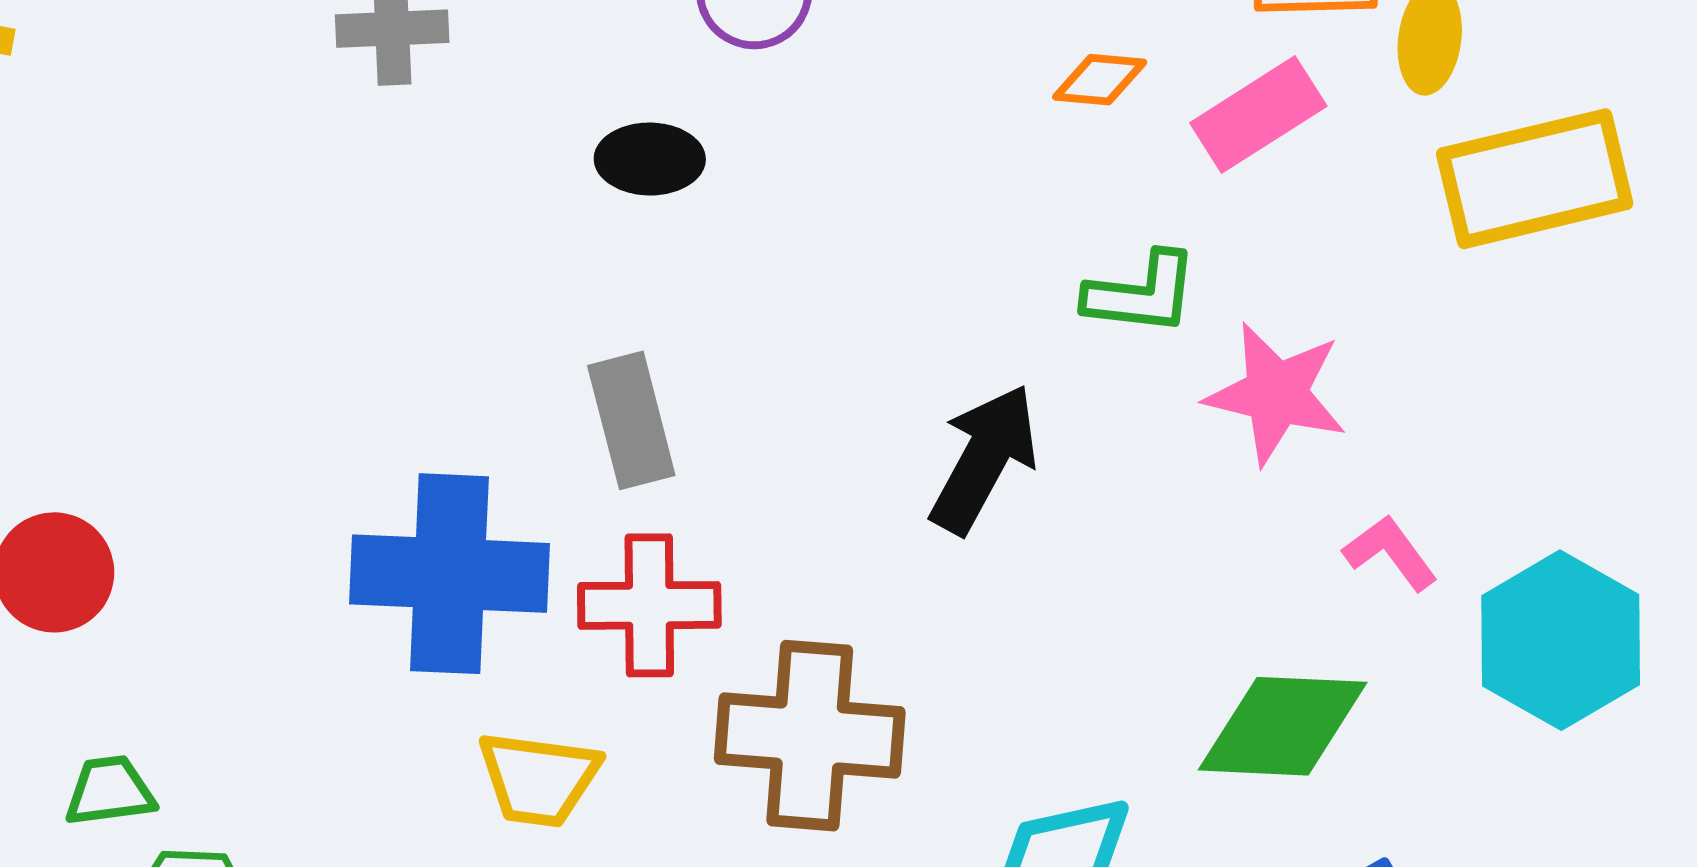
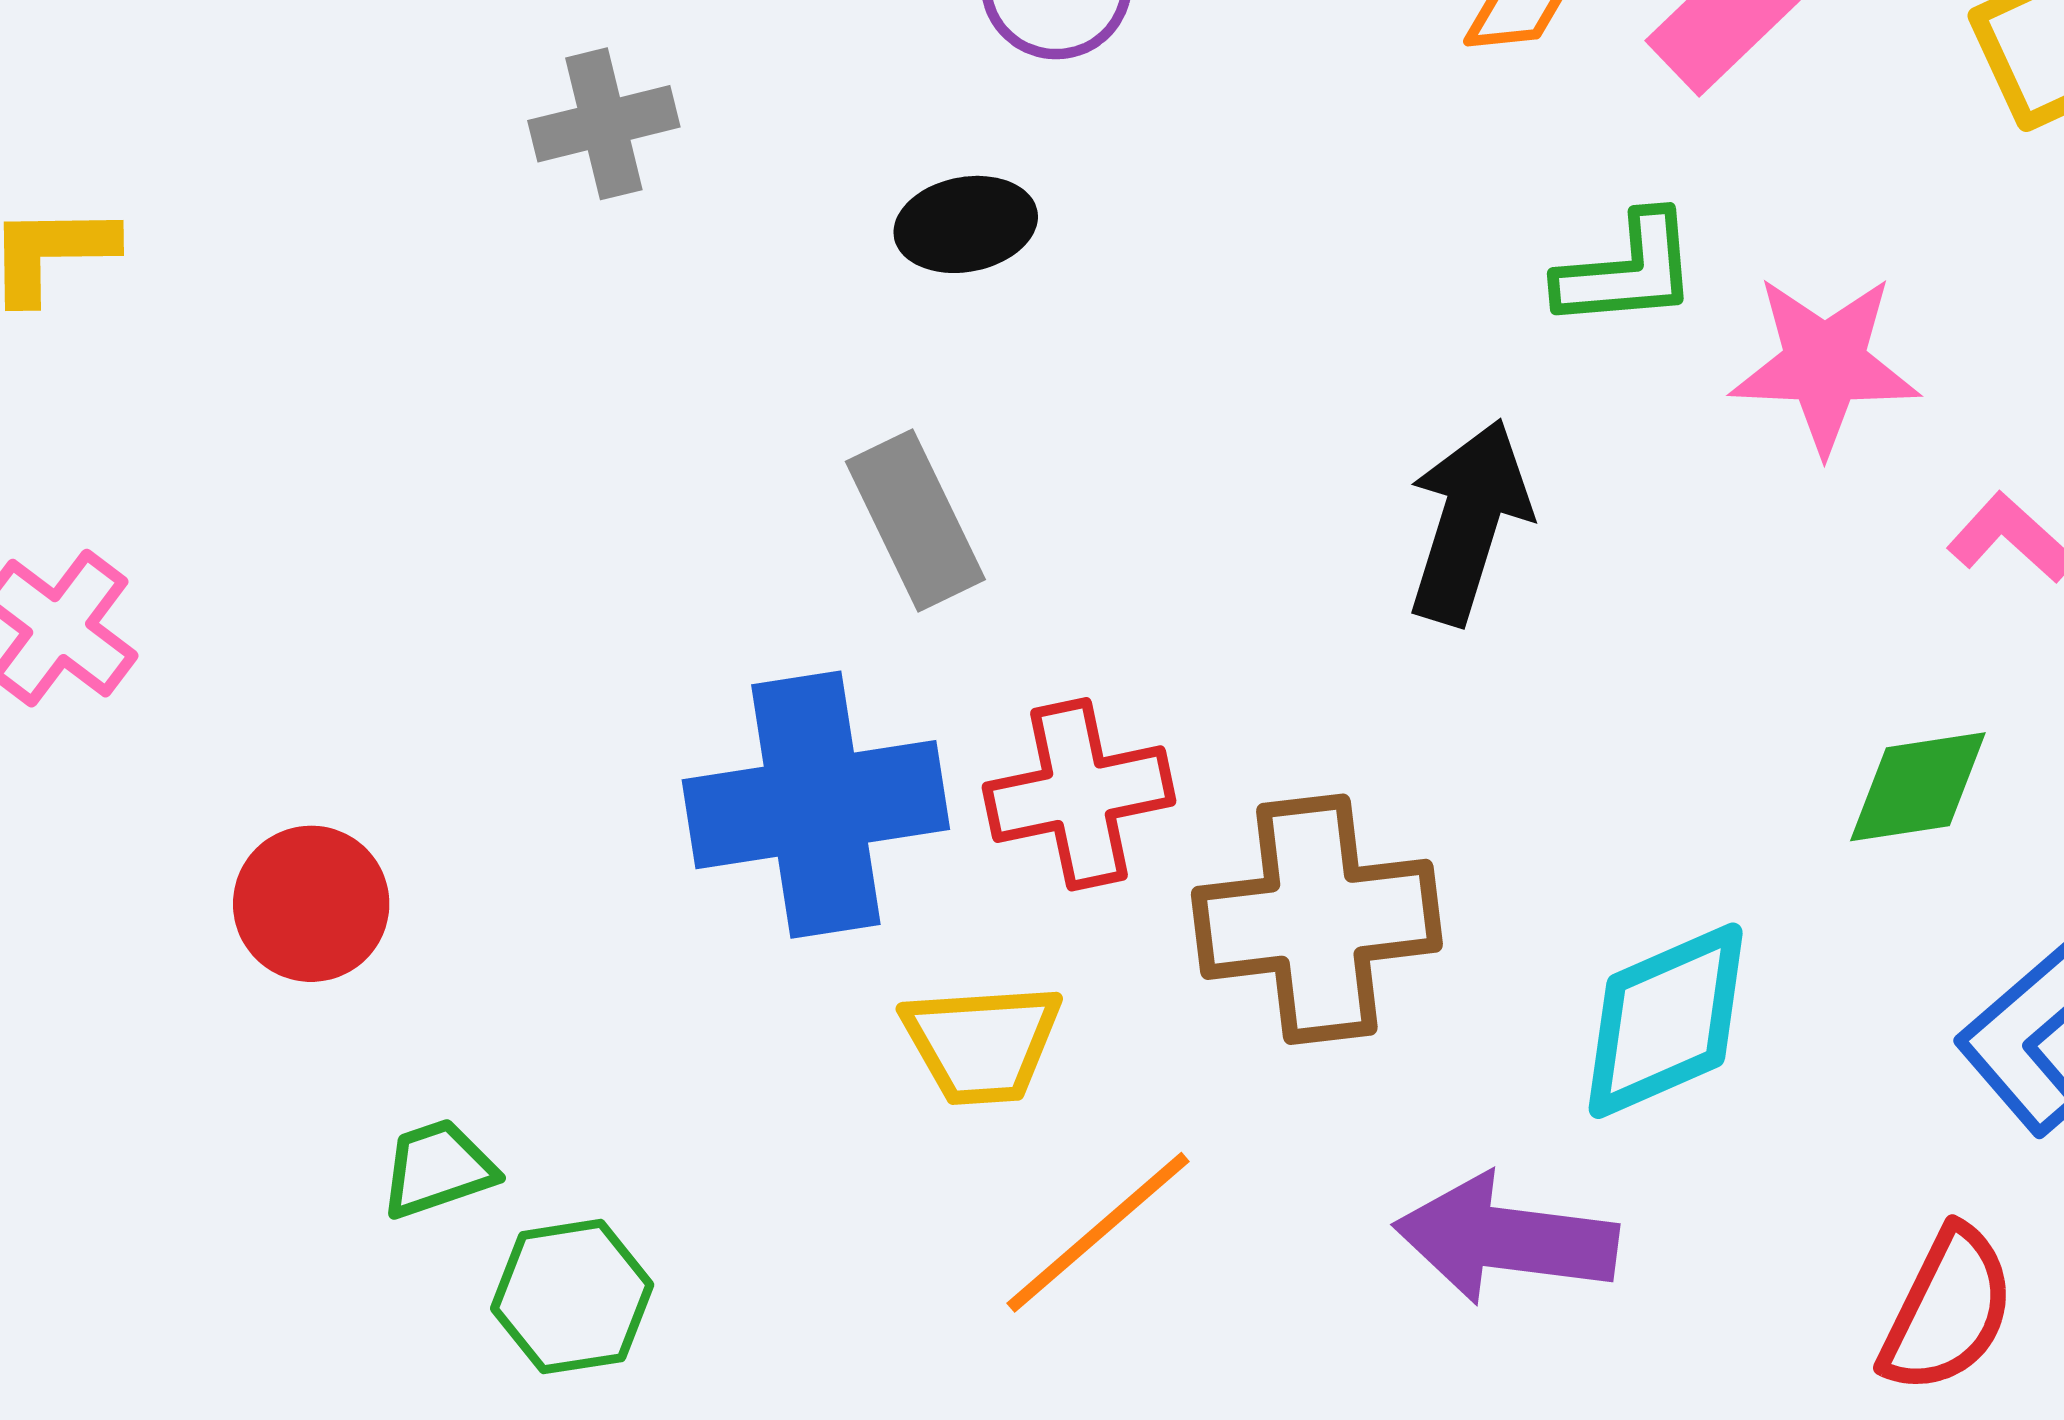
gray rectangle: (631, 420) -> (915, 521), moved
green diamond: (1283, 726) -> (1918, 787), size x0.7

